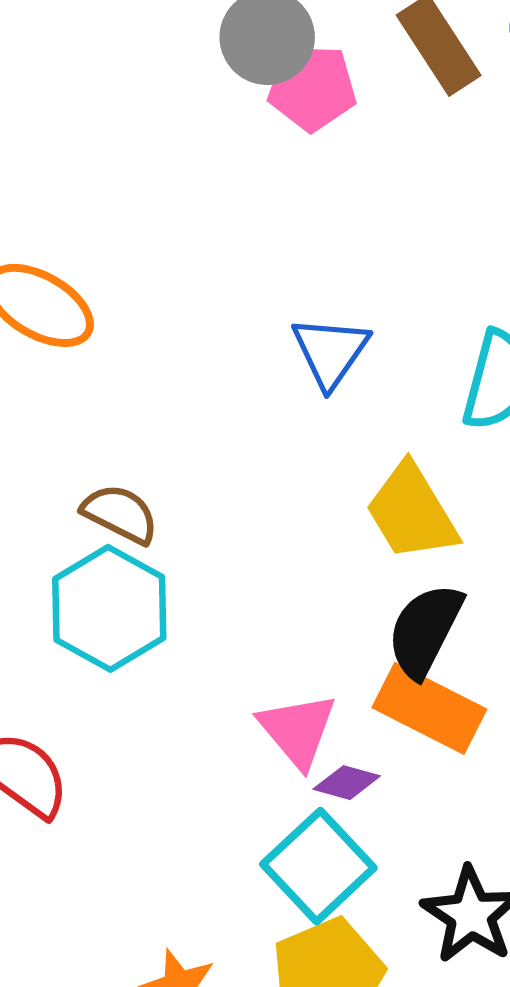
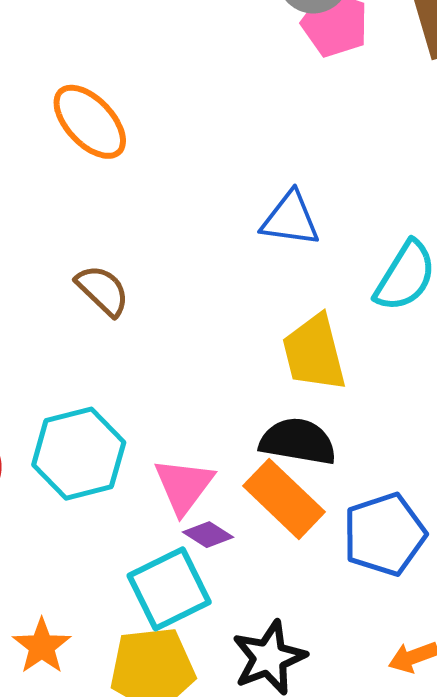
blue triangle: (330, 352) -> (290, 219), turned 46
cyan hexagon: (109, 608) -> (79, 454), moved
black semicircle: (425, 630) -> (298, 441), turned 56

